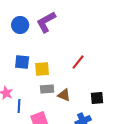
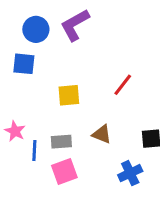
blue square: (22, 62) -> (24, 64), moved
gray rectangle: (47, 89) -> (61, 142), moved

